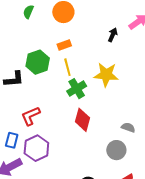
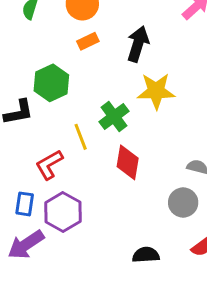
black arrow: (113, 35) -> (138, 44), moved, size x1.6
orange rectangle: (64, 45) -> (88, 41), moved
yellow line: (67, 67) -> (81, 137), moved

